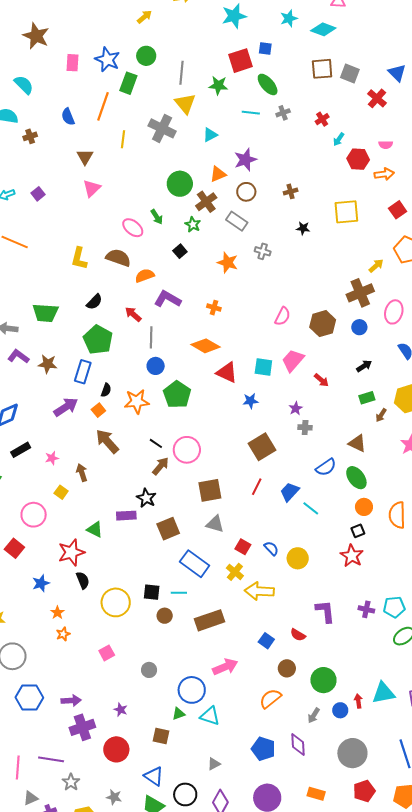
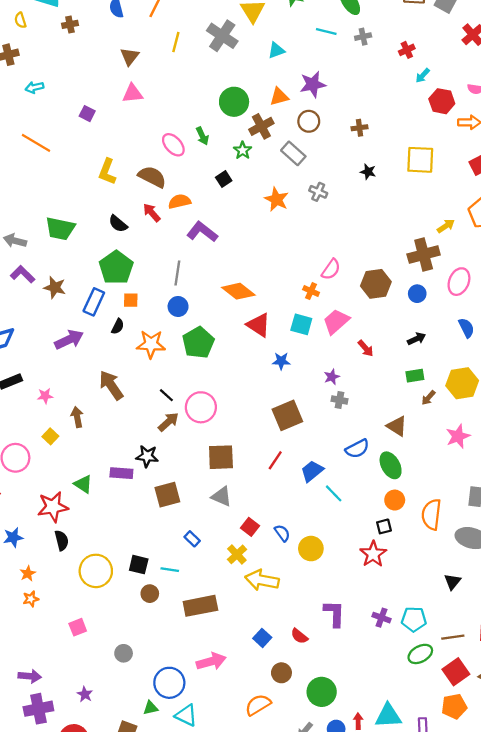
pink triangle: (92, 188) -> (133, 93), turned 30
purple square: (38, 194) -> (87, 114), moved, turned -32
black semicircle: (94, 302) -> (118, 224), turned 78
orange cross: (214, 308) -> (311, 291), moved
red arrow: (133, 314) -> (152, 213), moved
orange square: (98, 410) -> (131, 300), moved, turned 32
black star: (146, 498) -> (147, 456), turned -30
blue rectangle: (195, 564) -> (192, 539), size x0.5

